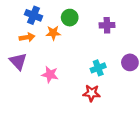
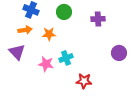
orange star: (53, 33) -> (49, 34), moved
cyan cross: (98, 68) -> (66, 58), moved

